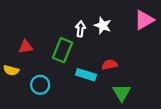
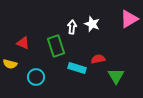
red triangle: (26, 47) -> (23, 43), turned 32
green rectangle: (63, 50) -> (56, 46), turned -40
green triangle: (122, 93) -> (116, 76), moved

